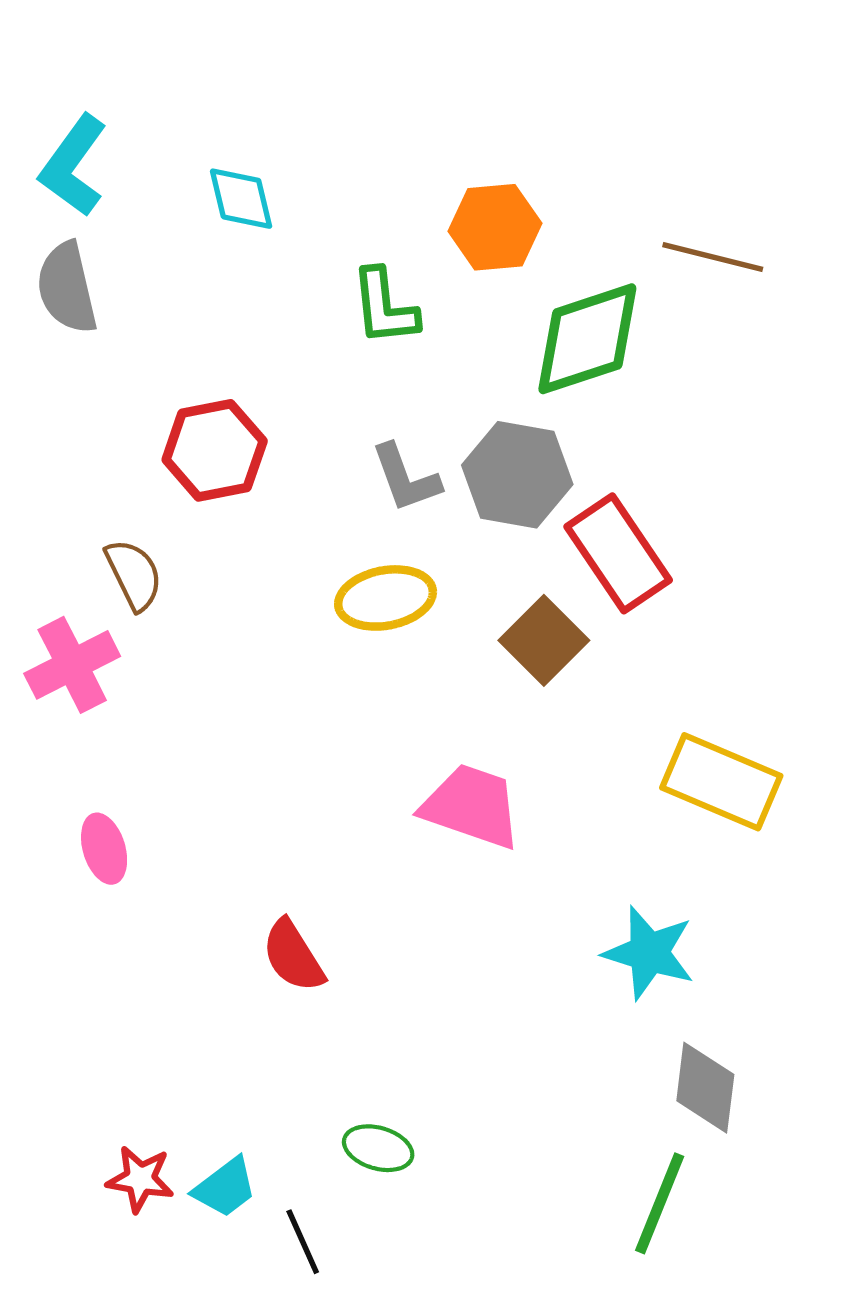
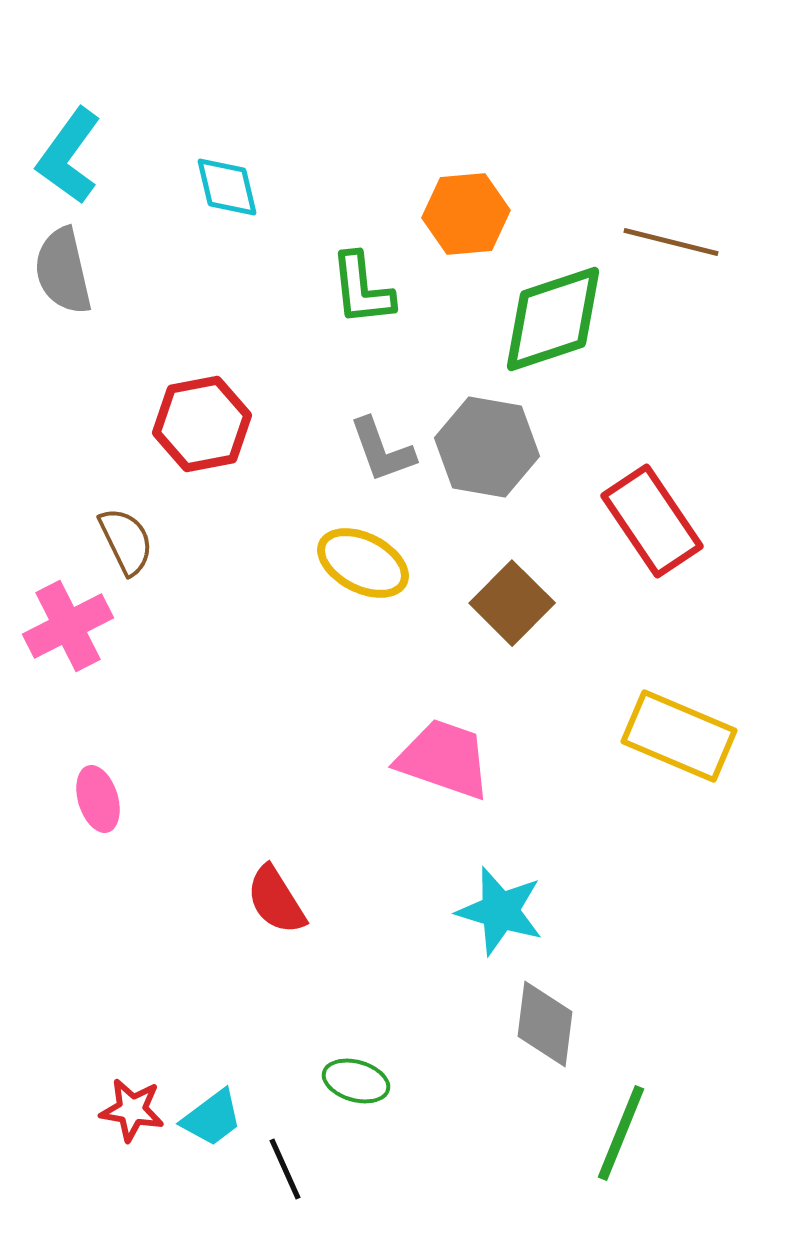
red rectangle: (618, 553) -> (652, 521), moved
yellow ellipse: (386, 598) -> (363, 563), turned 38
cyan star: (649, 953) -> (500, 911), moved
gray diamond: (705, 1088) -> (545, 1024), moved

